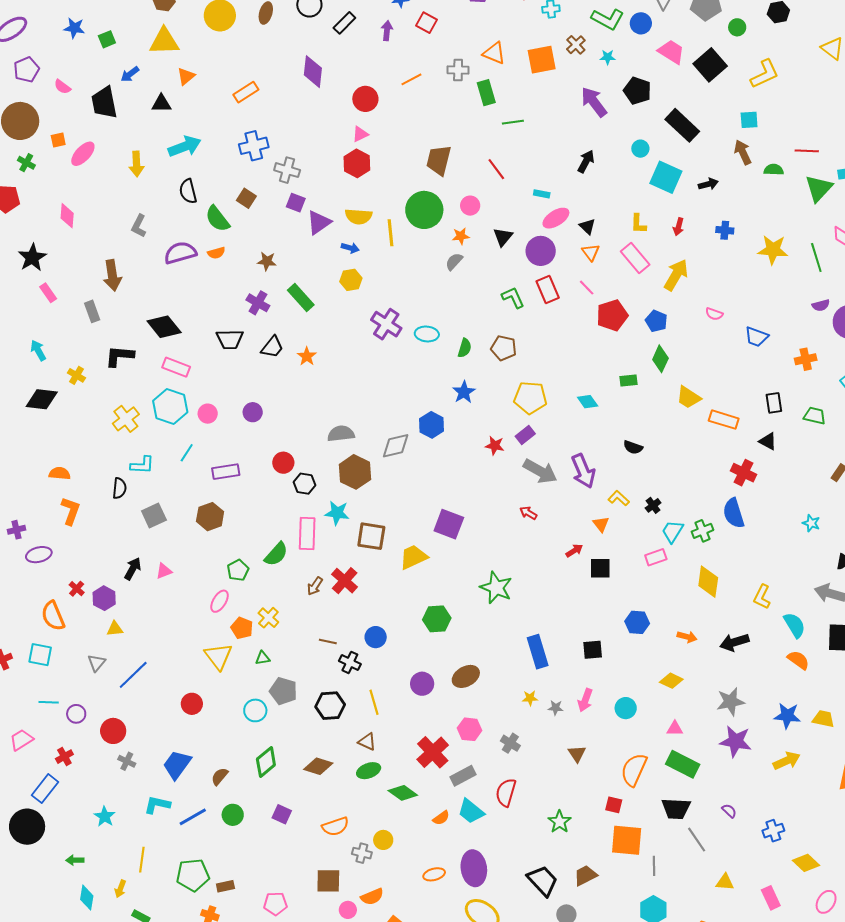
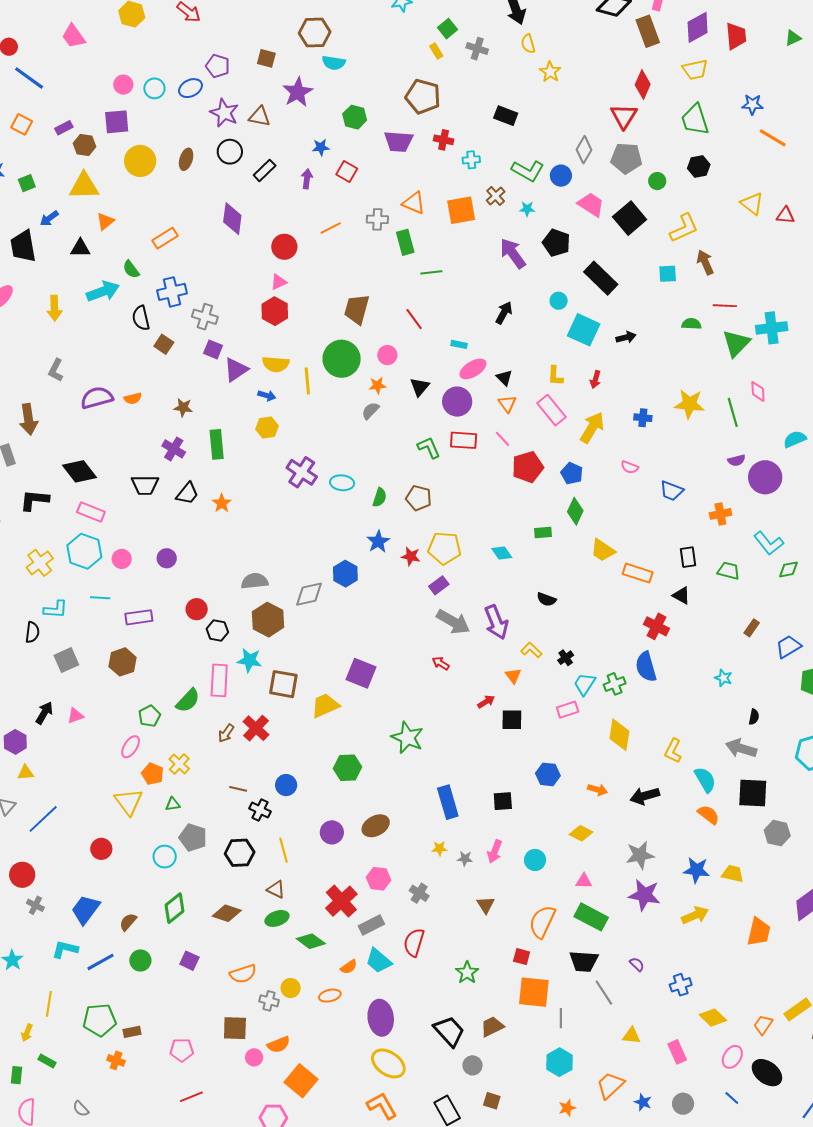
brown arrow: (743, 152) -> (705, 262), moved
black semicircle: (188, 191) -> (141, 318), moved
green semicircle: (217, 219) -> (131, 269), moved, size x0.7
blue cross: (725, 230) -> (643, 418), moved
red rectangle: (548, 290) -> (464, 440), turned -64
green rectangle: (301, 298) -> (217, 444), turned 36
red star: (495, 446) -> (411, 556), moved
cyan line: (187, 453) -> (100, 598), turned 60
orange ellipse: (434, 874) -> (330, 996), moved

